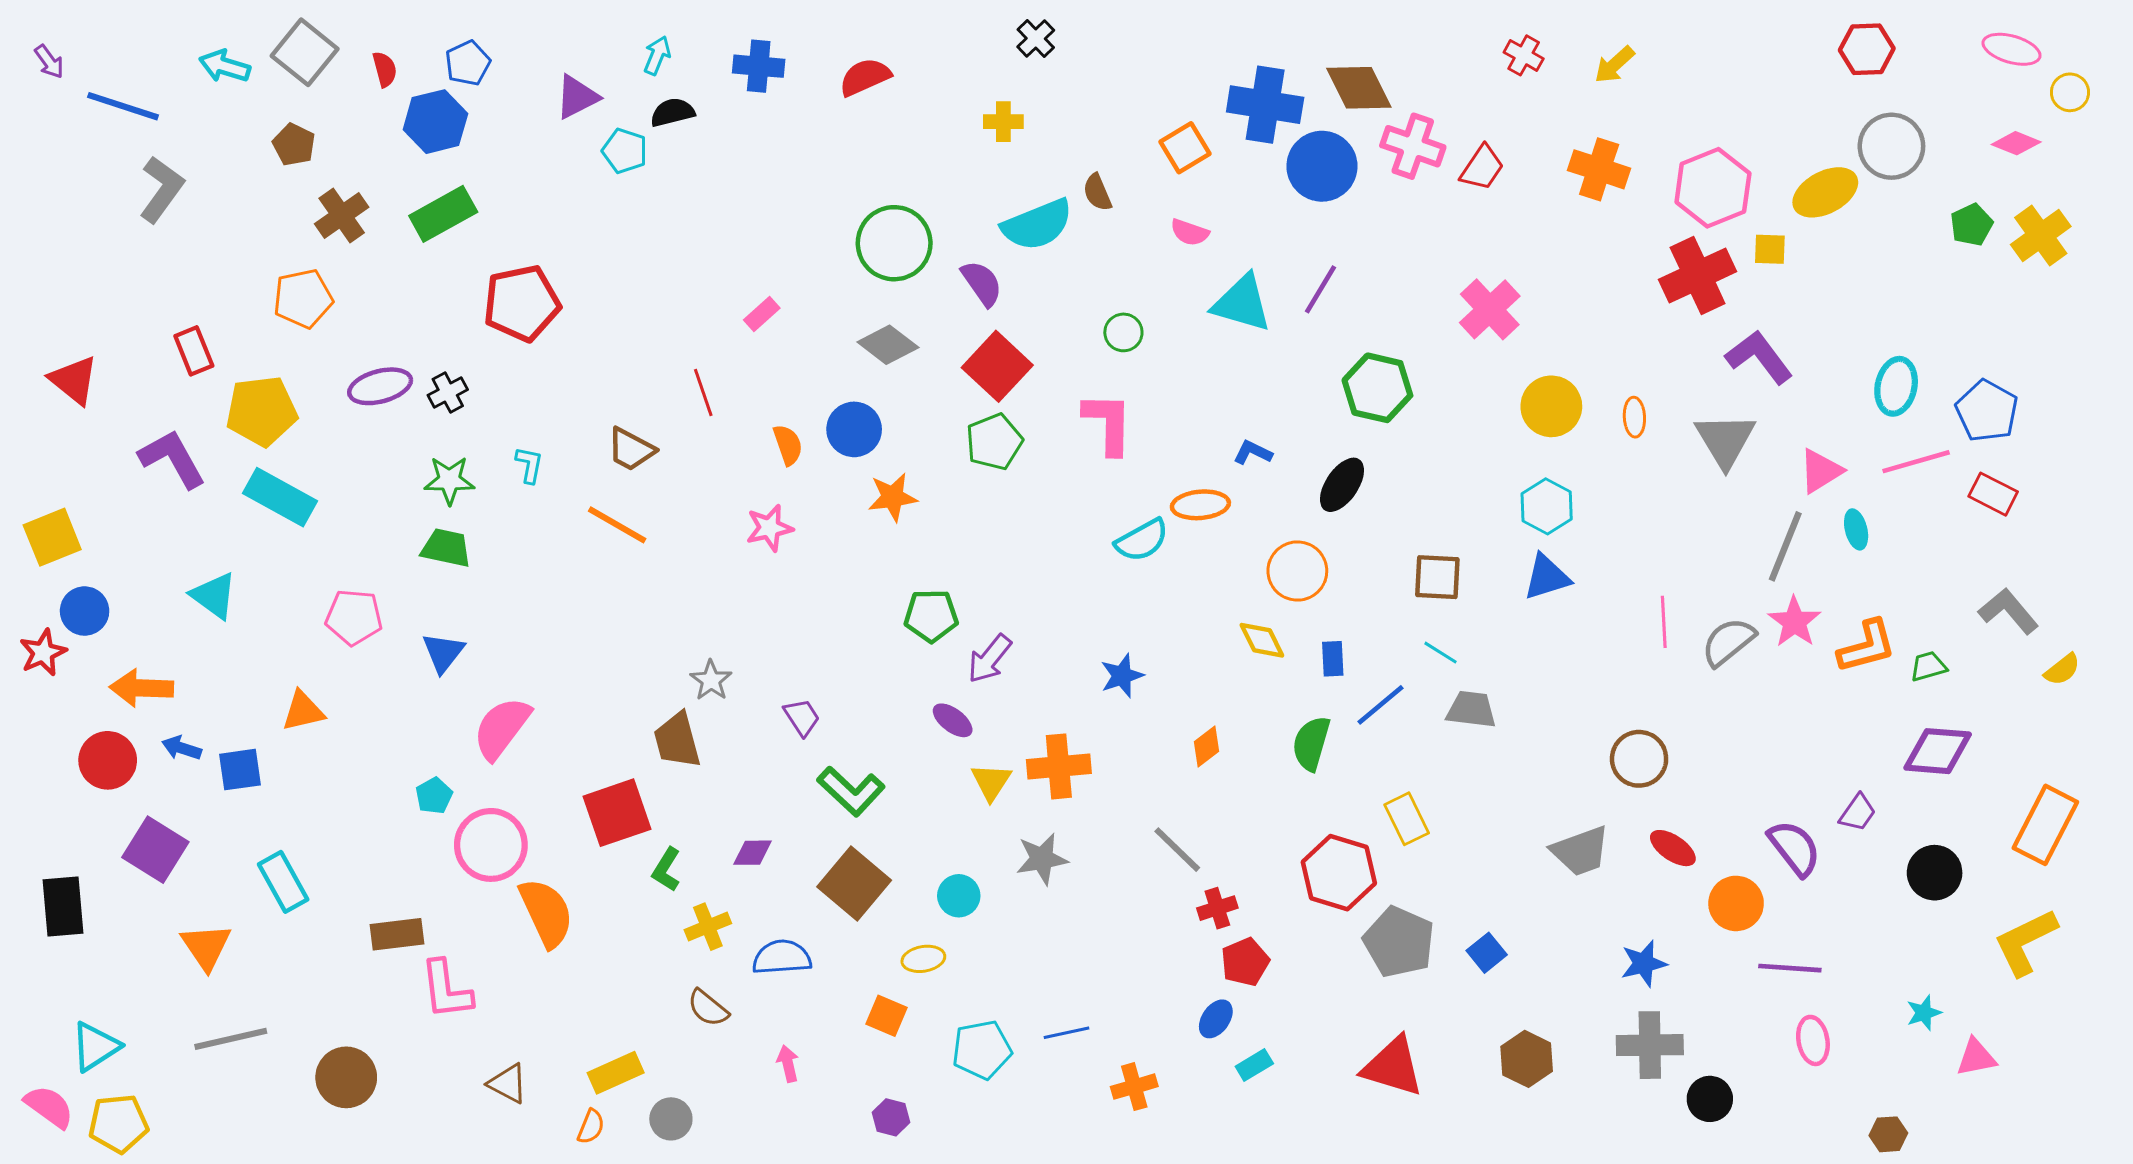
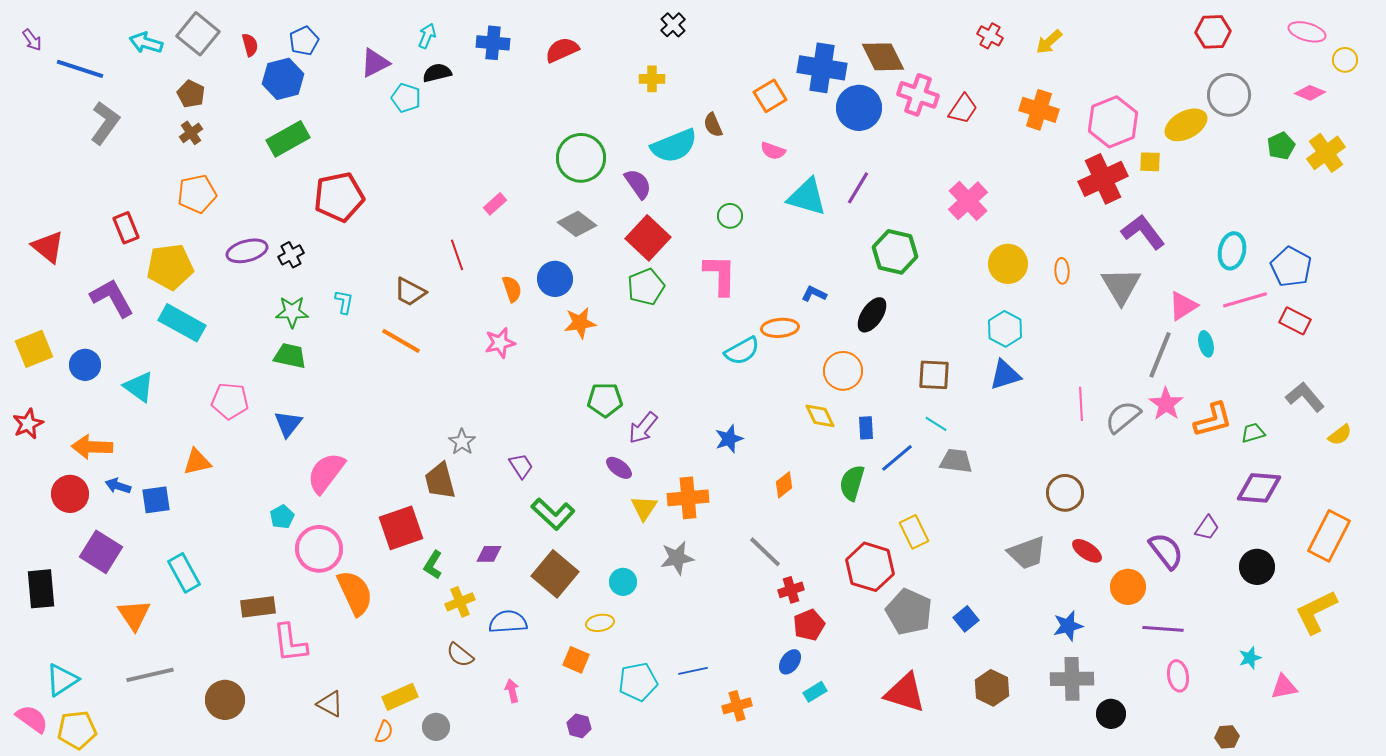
brown cross: (342, 215) -> (191, 133), moved, size x0.7
blue circle: (85, 611) -> (85, 365), moved

